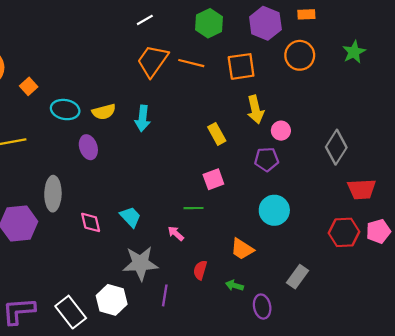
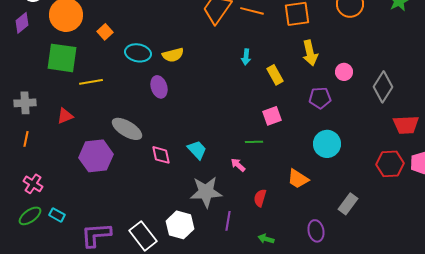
cyan arrow: (143, 118) -> (246, 57), moved, size x0.7
pink circle: (281, 131) -> (344, 72), moved
gray ellipse: (53, 194) -> (127, 129), turned -60
green arrow: (234, 285) -> (266, 239), moved

